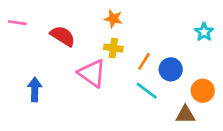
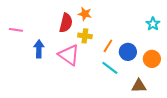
pink line: (17, 23) -> (16, 30), moved
red semicircle: (63, 36) -> (66, 23), moved, turned 72
blue arrow: (35, 89) -> (39, 49), moved
orange circle: (203, 91) -> (152, 59), moved

